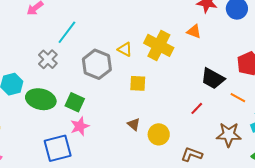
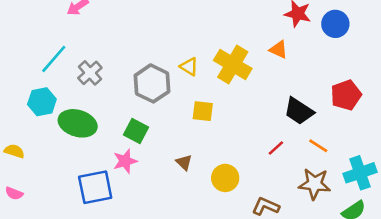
cyan line: (67, 32) -> (54, 59), moved
orange line: (238, 98) -> (318, 146), moved
green square: (75, 102) -> (136, 131), moved
brown triangle: (134, 124) -> (184, 162), moved

